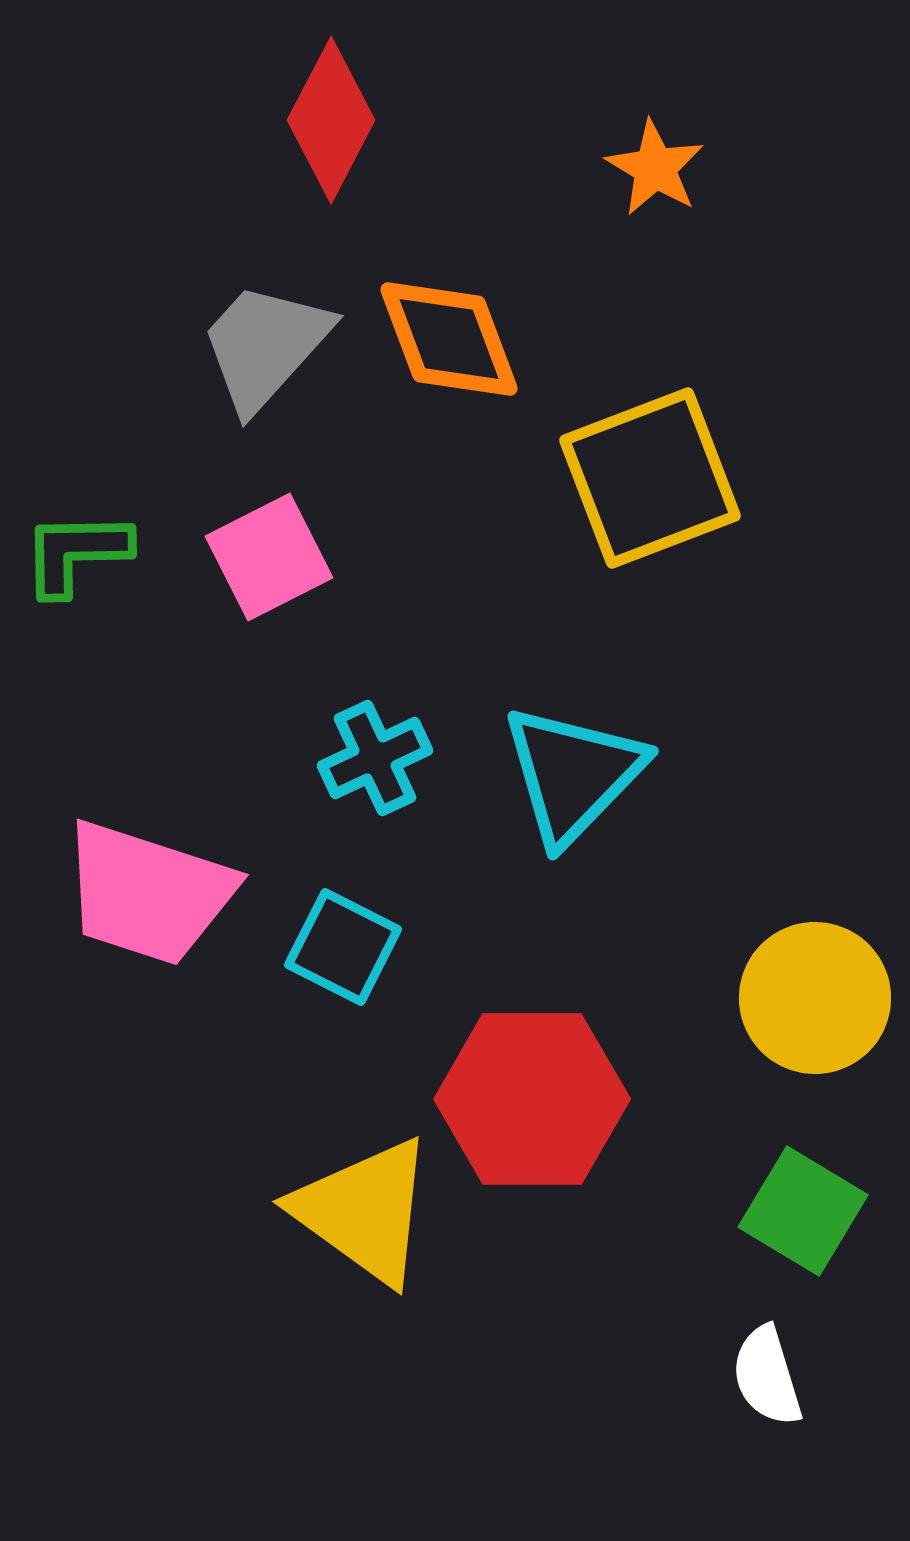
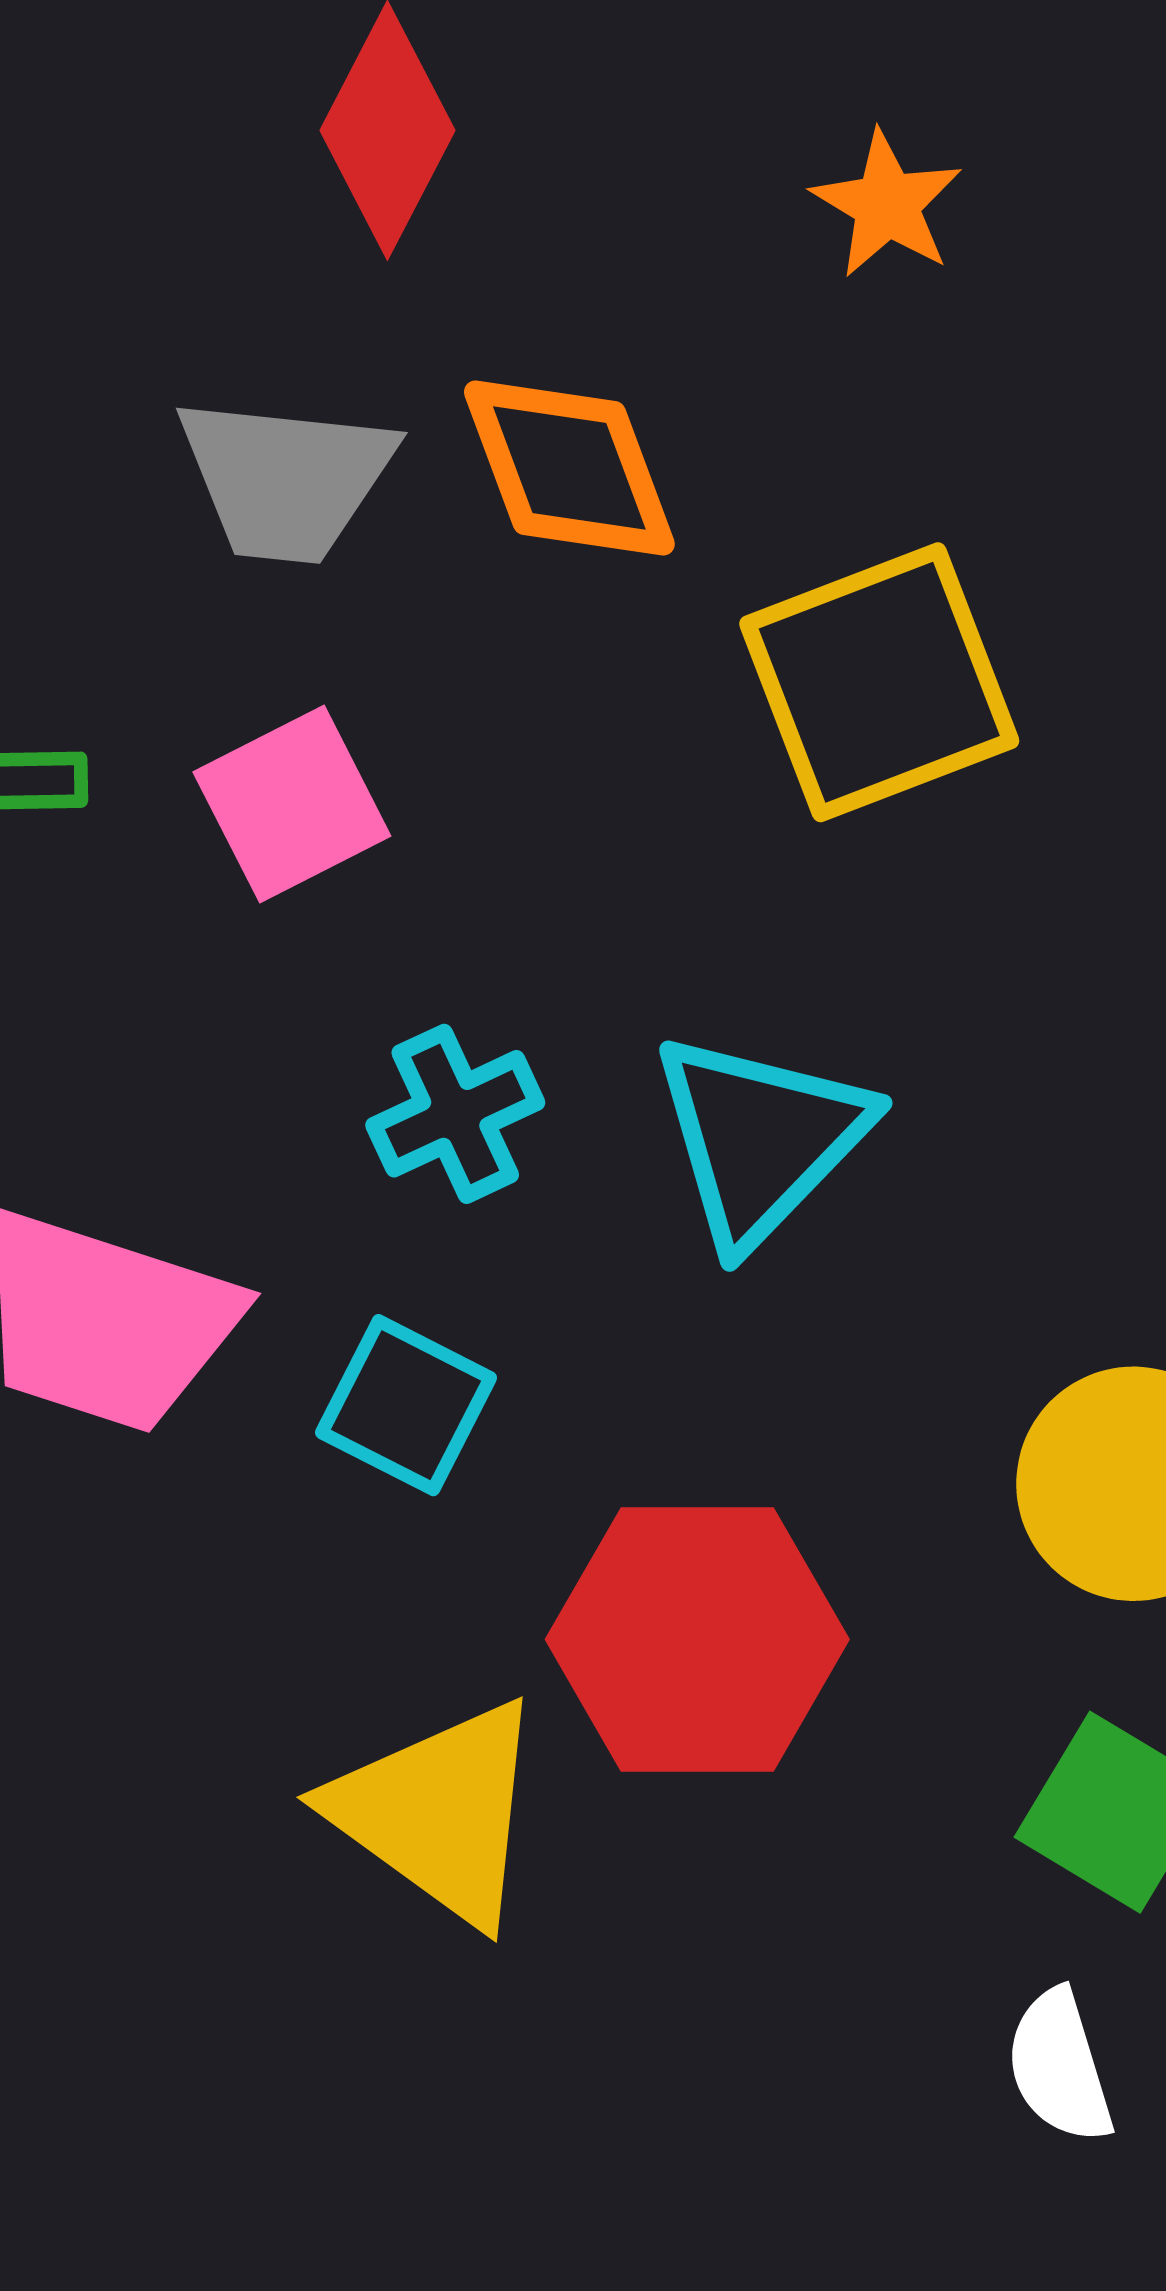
gray trapezoid: (265, 346) -> (286, 479), turned -126

